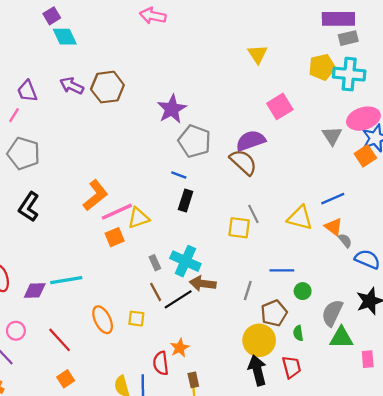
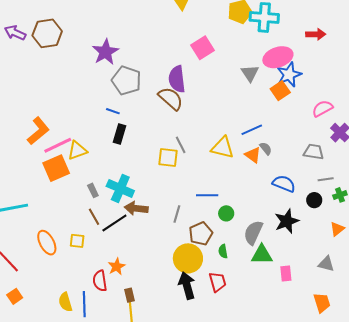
purple semicircle: (251, 141) -> (177, 79), turned -76
orange square: (115, 237) -> (56, 168), size x1.5
gray semicircle: (345, 241) -> (266, 148), moved

